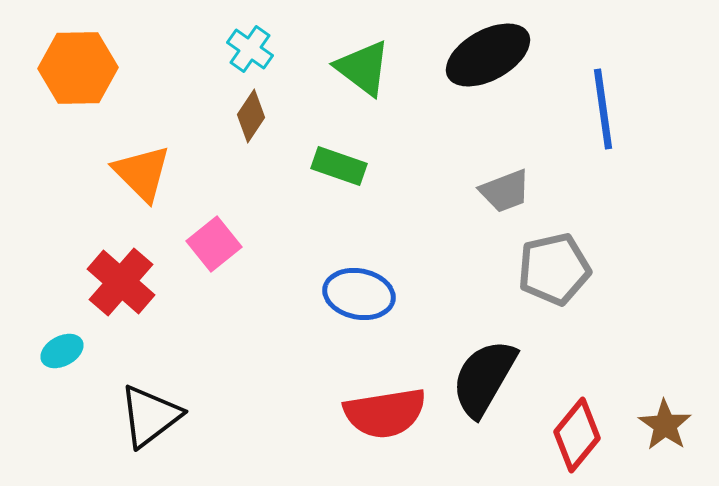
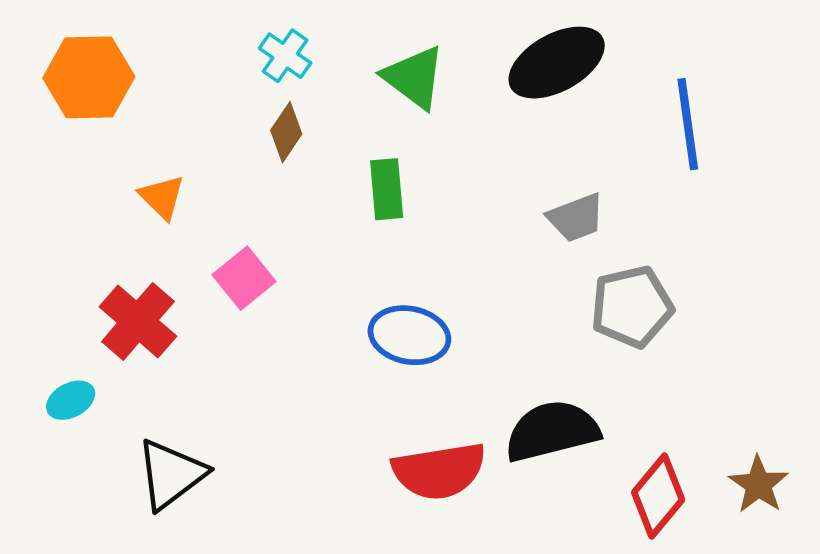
green rectangle: (339, 166) -> (387, 189), turned 66
orange triangle: (142, 173) -> (162, 197), size x0.7
black semicircle: (484, 378) -> (552, 431), turned 46

